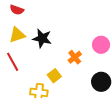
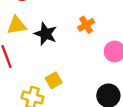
orange cross: (75, 57) -> (86, 25), moved

